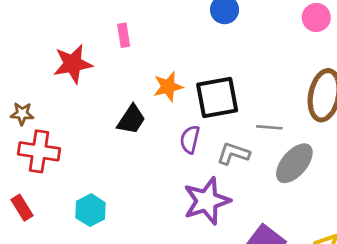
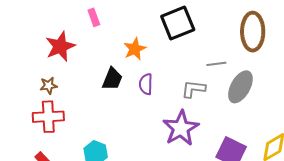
black square: (217, 98) -> (178, 23), moved
brown star: (22, 114) -> (49, 86), moved
purple semicircle: (190, 139) -> (146, 84), moved

